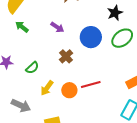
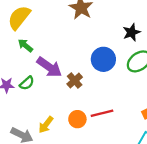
purple arrow: (57, 27) -> (49, 67), moved, size x1.6
green semicircle: (32, 68) -> (27, 83), moved
yellow arrow: (47, 88) -> (46, 125), moved

